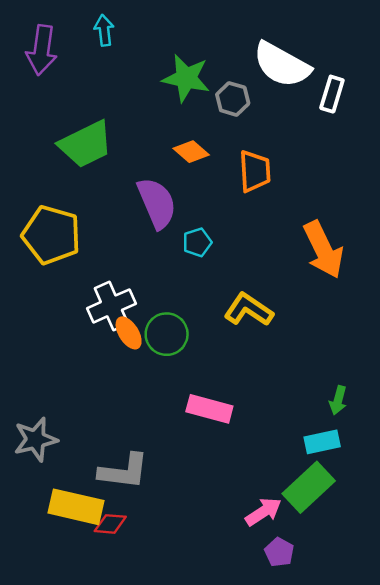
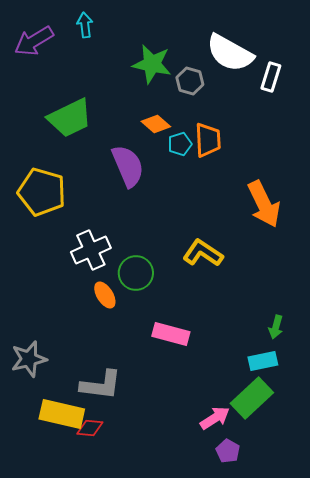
purple arrow: (42, 50) -> (34, 41), turned 51
cyan pentagon: (197, 242) -> (180, 144), moved
orange ellipse: (129, 333) -> (105, 295), moved

